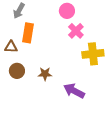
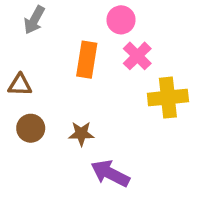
orange rectangle: (28, 33) -> (87, 60), moved
purple arrow: (74, 91) -> (110, 173), moved

